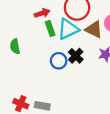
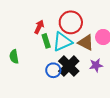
red arrow: (42, 13) -> (39, 27), turned -48
black cross: (76, 56) -> (69, 66), size x1.5

